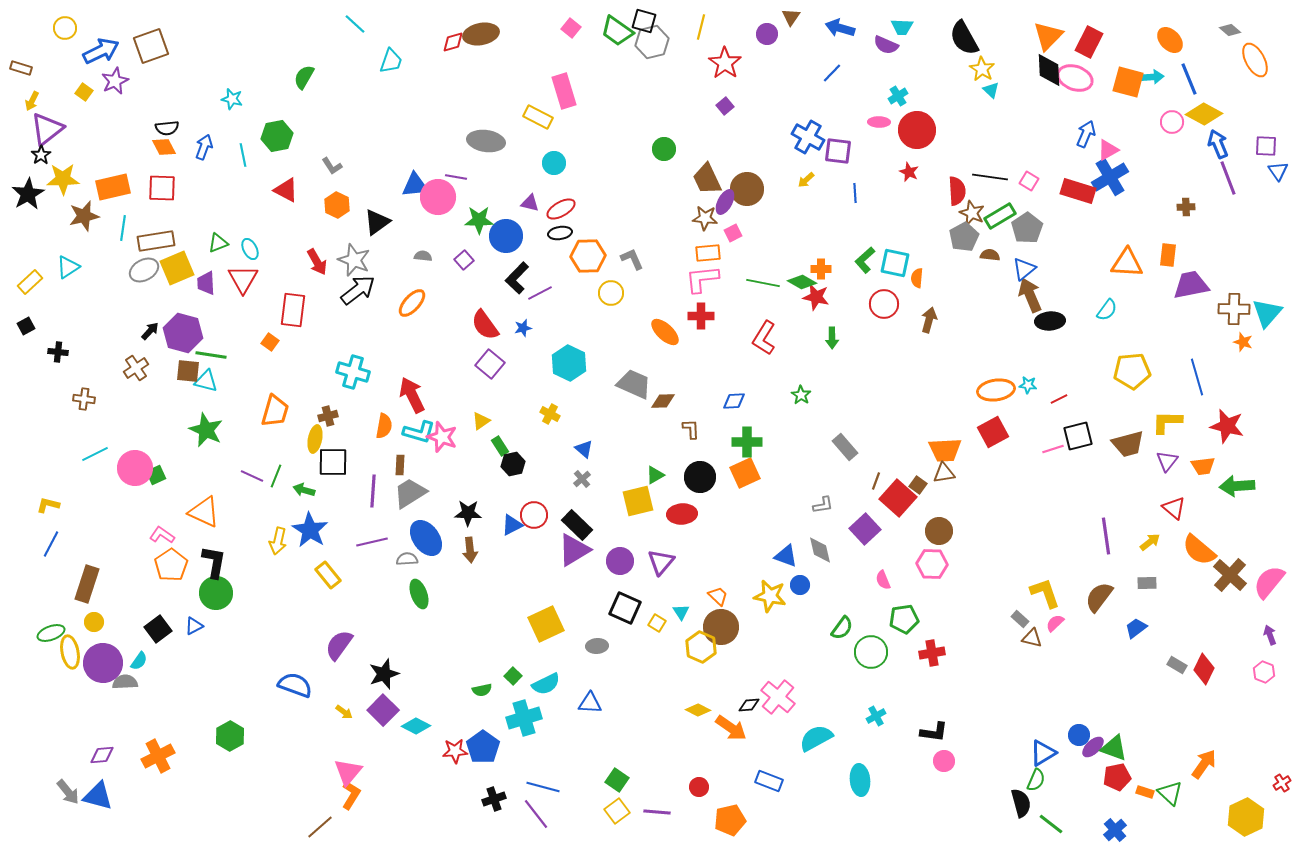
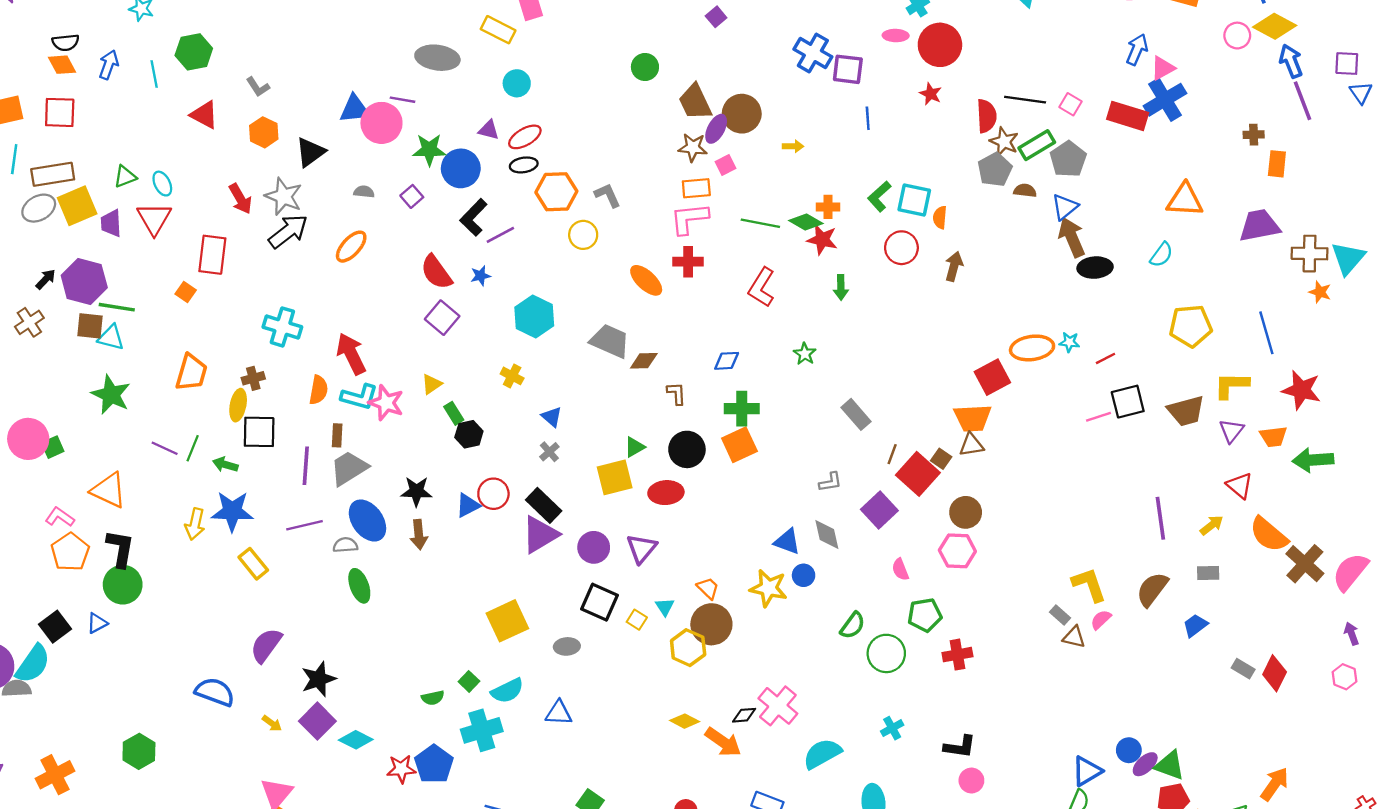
yellow arrow: (806, 180) -> (793, 146), moved, turned -138
orange rectangle: (1168, 255) -> (1277, 164), moved
red square: (993, 432) -> (992, 377), moved
blue star: (310, 530) -> (232, 511), turned -30
cyan semicircle: (139, 661) -> (33, 664), size x1.8

